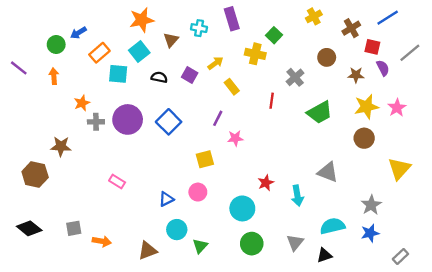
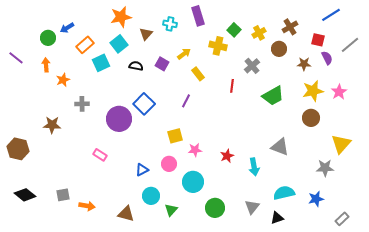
yellow cross: (314, 16) -> (259, 33), moved
brown cross: (351, 28) -> (290, 27), moved
cyan square: (118, 74) -> (101, 63), turned -30
orange star: (82, 103) -> (63, 80), moved
purple circle: (128, 119) -> (119, 119), moved
pink star: (235, 138) -> (195, 150), moved
brown hexagon: (35, 174) -> (18, 149), moved
gray star: (371, 205) -> (325, 168), moved, turned 30
cyan circle: (242, 208) -> (193, 182), moved
brown triangle: (147, 251) -> (126, 214), turned 36

